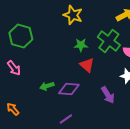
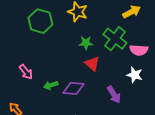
green hexagon: (21, 36) -> (40, 21), moved
pink arrow: (14, 68) -> (26, 72), moved

